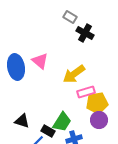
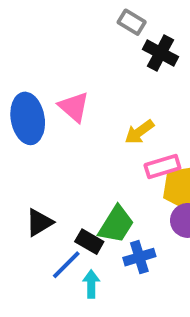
yellow arrow: (74, 74) -> (139, 132), size x0.7
black triangle: (22, 121) -> (39, 222), turned -49

